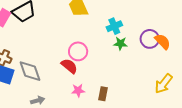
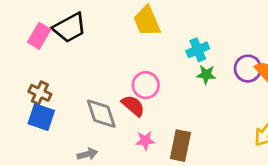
gray diamond: (30, 71) -> (101, 114), moved
brown rectangle: (103, 94) -> (180, 146), size x1.5

